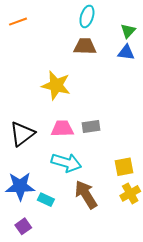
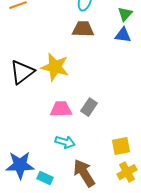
gray rectangle: (91, 127) -> (89, 107), turned -48
black triangle: (22, 134) -> (22, 72), moved
cyan arrow: (66, 163) -> (65, 142), size x0.7

